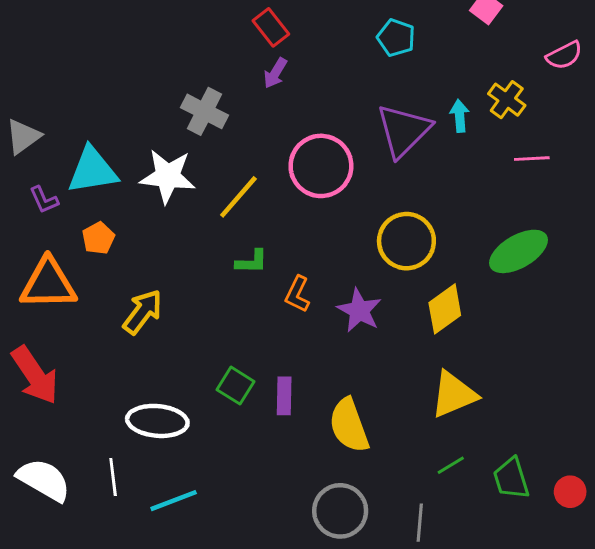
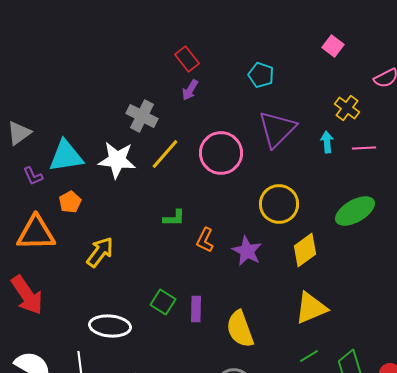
cyan pentagon: (396, 38) -> (261, 75), moved
cyan arrow: (460, 116) -> (327, 142), moved
yellow line: (238, 197) -> (165, 154), moved

